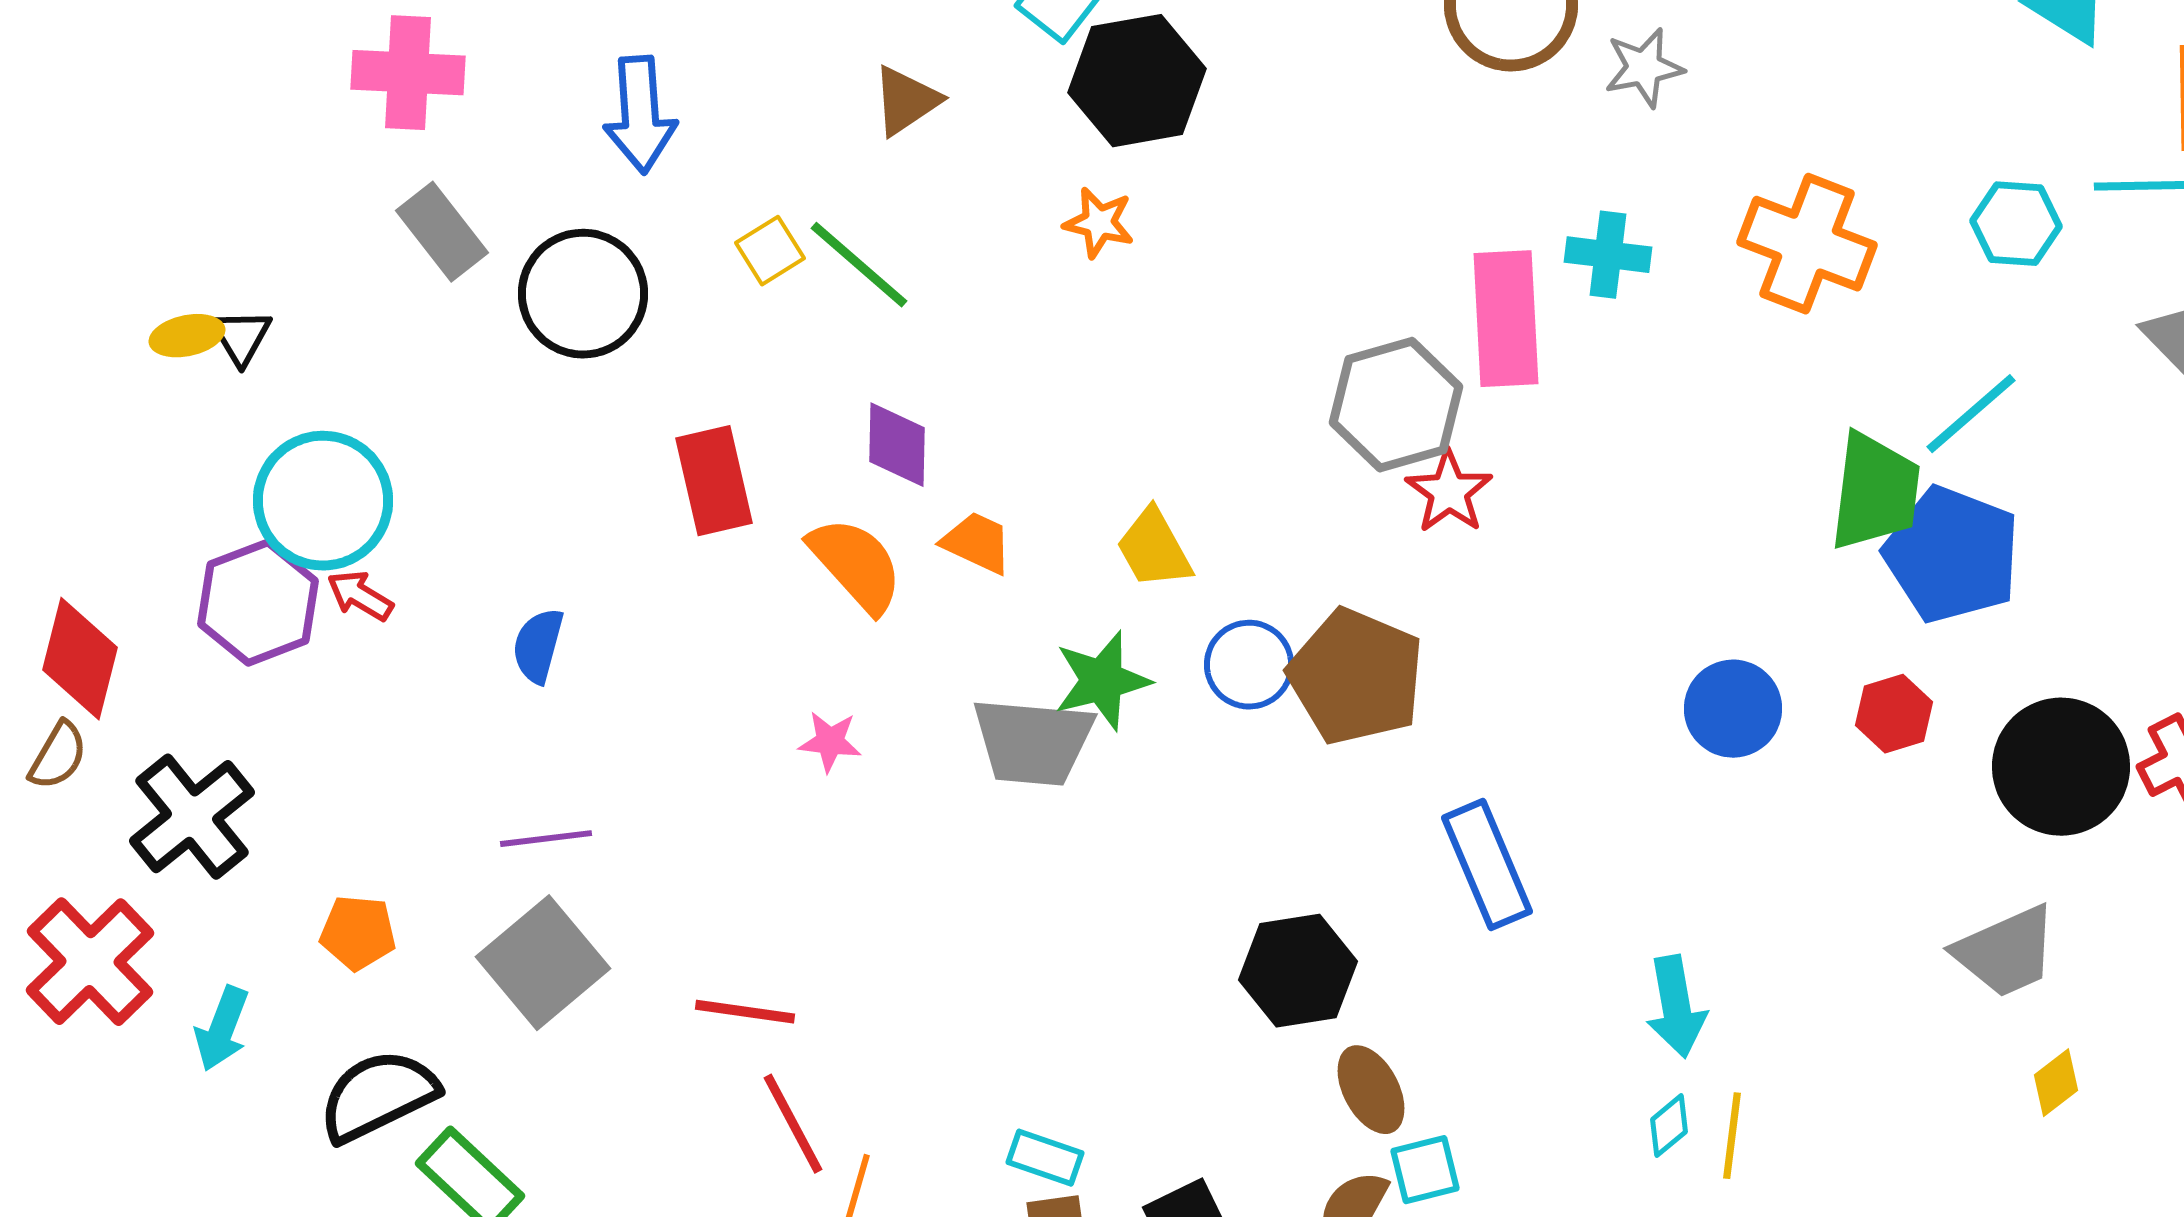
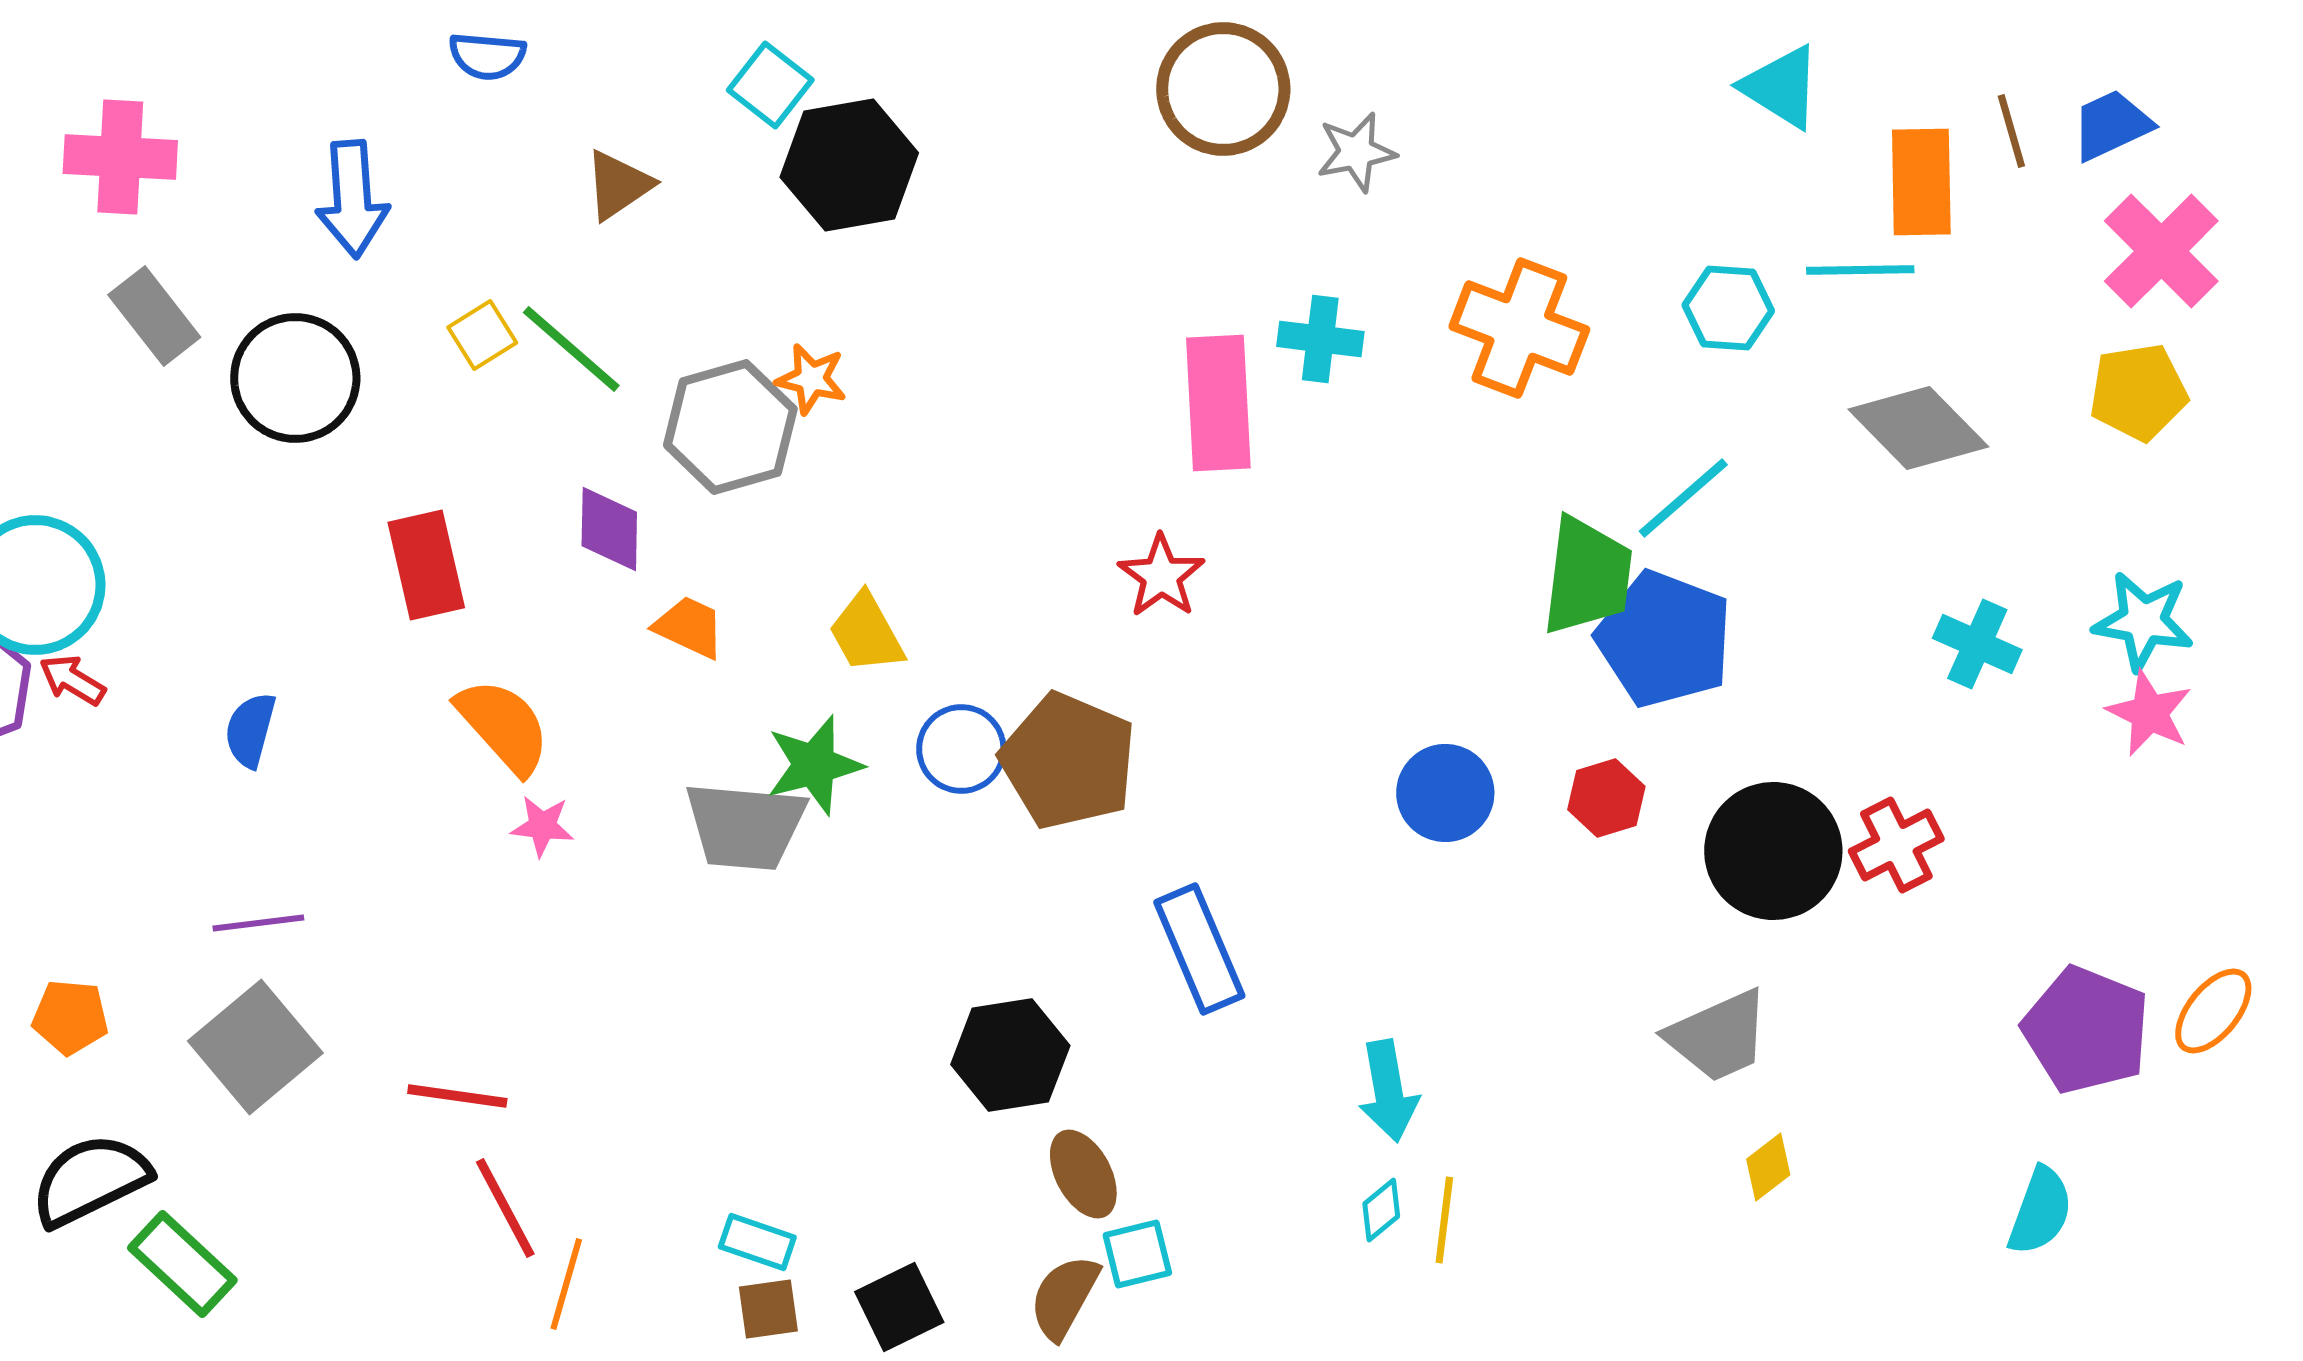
orange star: (1099, 223) -> (811, 379), moved
gray hexagon: (1396, 405) -> (730, 427), moved
orange semicircle: (856, 565) -> (503, 726), moved

